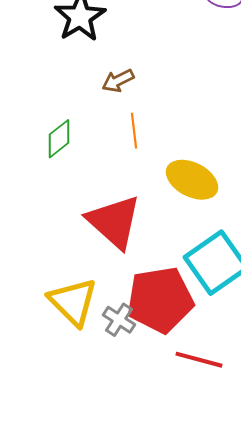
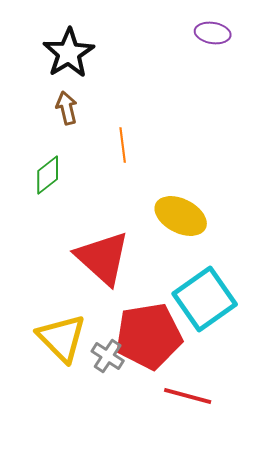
brown arrow: (118, 81) -> (67, 108), moved, turned 104
orange line: (134, 131) -> (123, 145), moved

